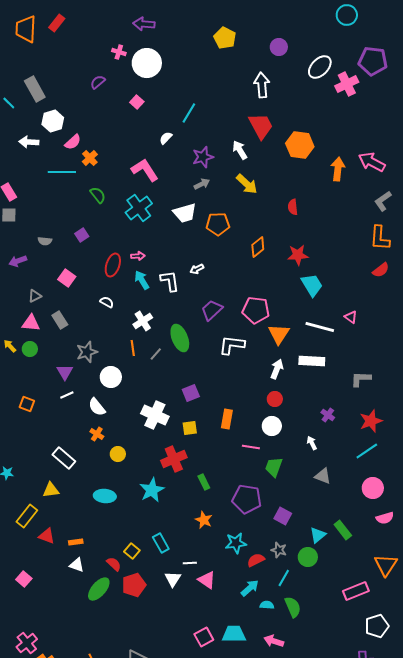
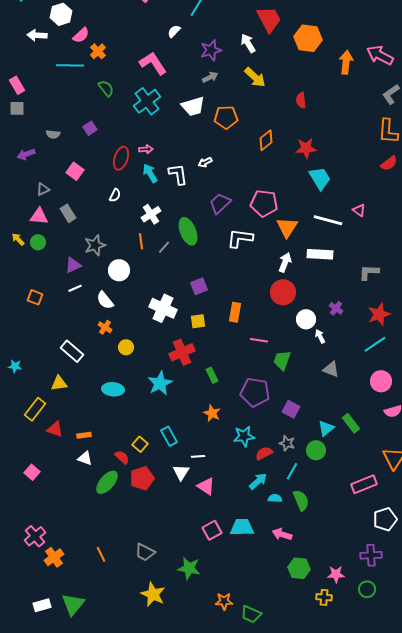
white semicircle: (107, 302) -> (115, 195), turned 88
purple triangle: (65, 372) -> (73, 265), turned 36
red circle: (275, 399) -> (283, 292), size x1.6
white circle: (272, 426) -> (306, 319), moved
pink triangle: (207, 580) -> (206, 486), moved

